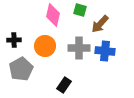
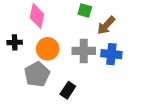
pink diamond: (53, 15) -> (37, 16), moved
gray pentagon: (21, 69) -> (37, 74), moved

